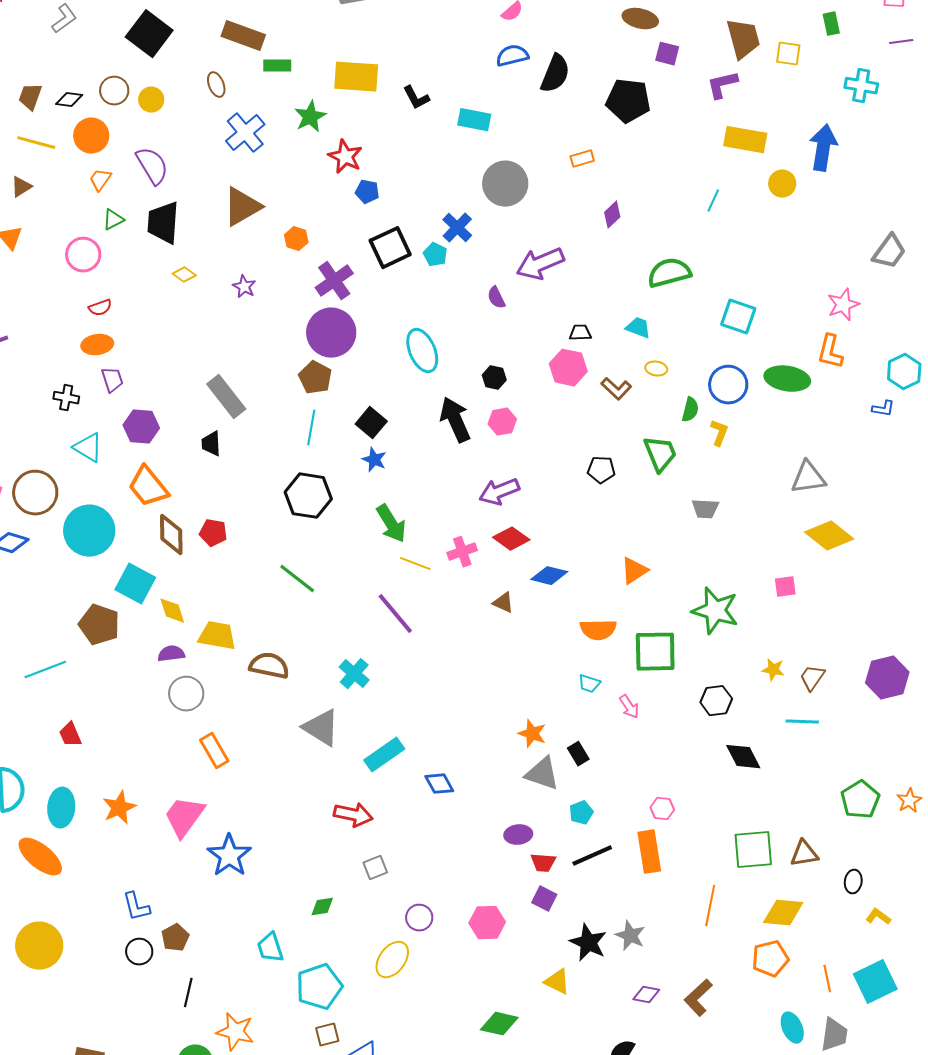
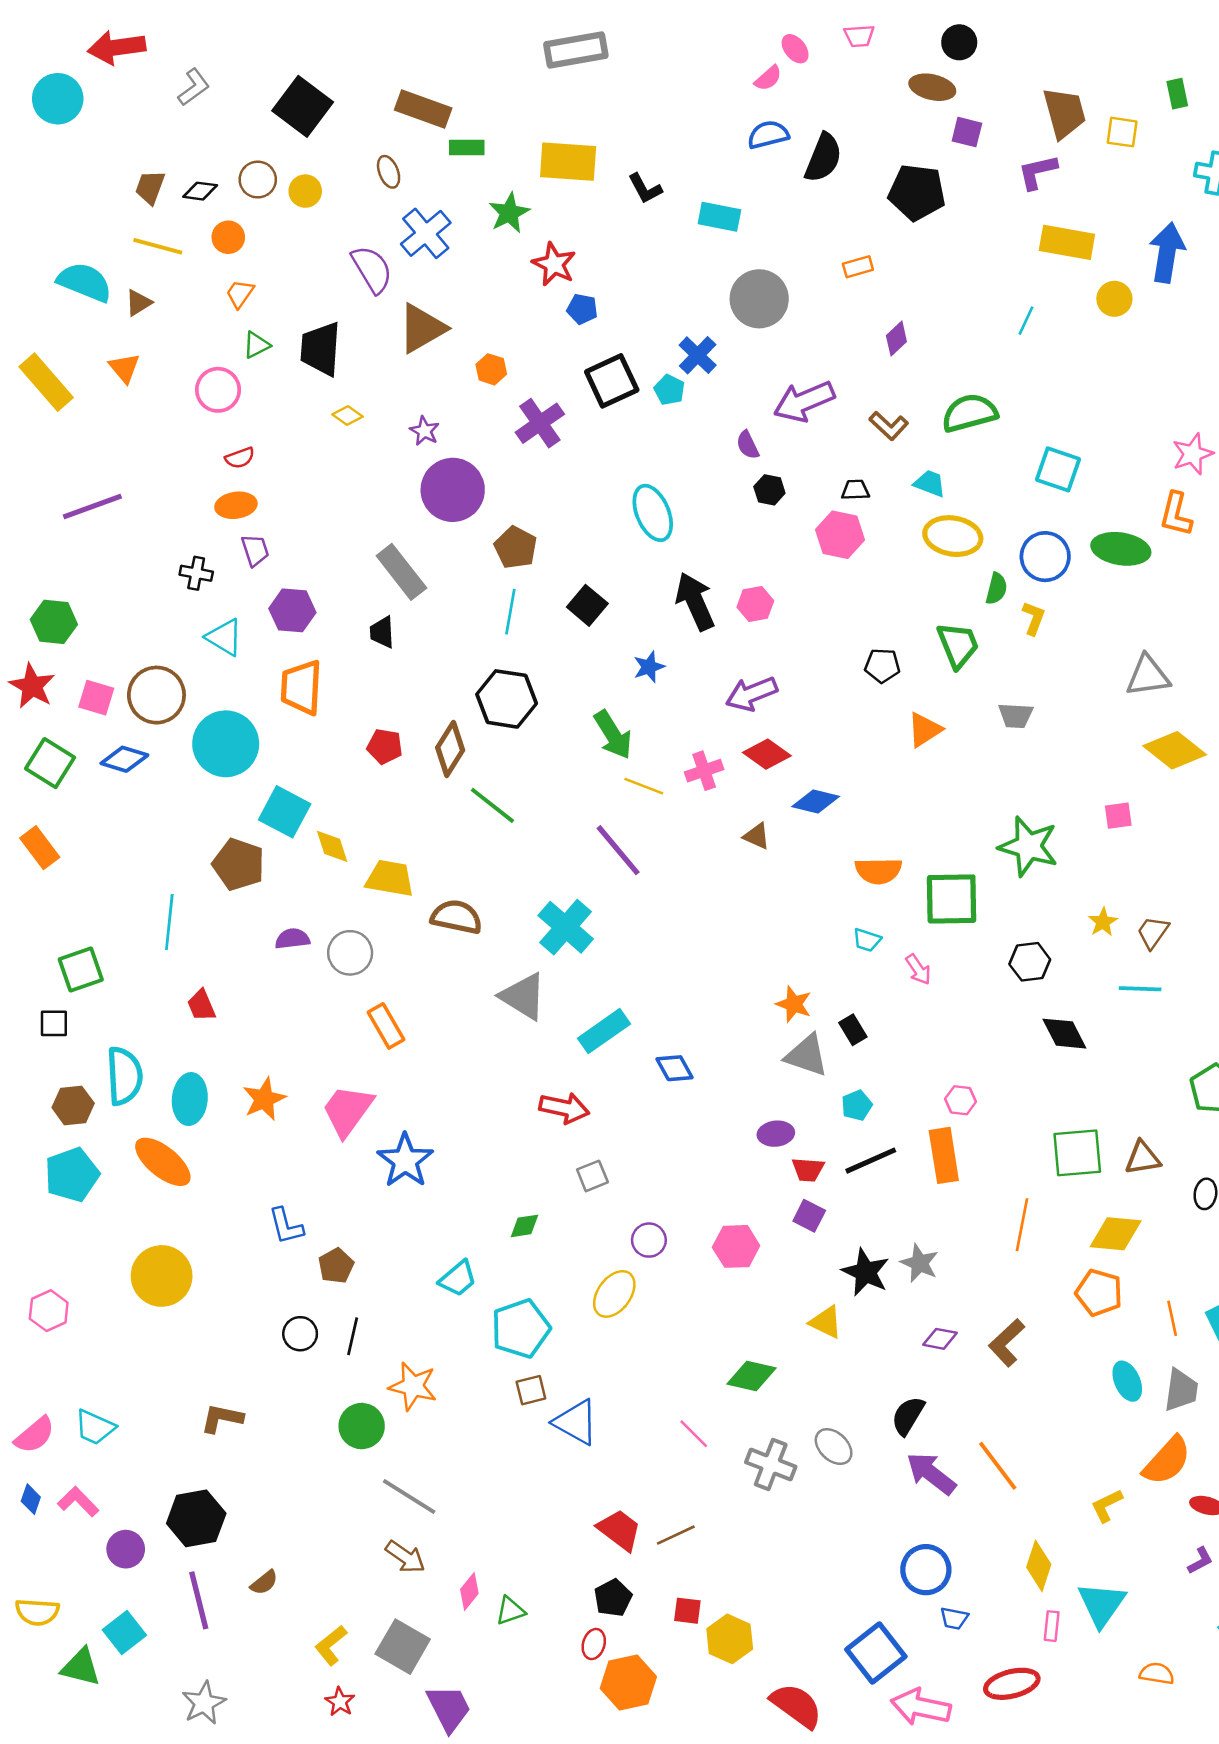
orange circle: (91, 136) -> (228, 237), size x0.7
purple semicircle: (152, 166) -> (372, 269), moved
purple circle: (331, 333) -> (453, 490), moved
yellow ellipse: (656, 369) -> (953, 536), size x2.0
black hexagon: (494, 378) -> (769, 490), moved
brown L-shape: (616, 389) -> (889, 426), moved
blue star: (374, 460) -> (649, 667), moved, turned 30
orange trapezoid: (148, 487) -> (301, 687), turned 42
brown diamond: (171, 535) -> (450, 749), moved, turned 33
orange triangle: (634, 571) -> (925, 730), moved
purple semicircle: (171, 654) -> (292, 939), moved
cyan line: (45, 670) -> (169, 922), turned -63
yellow star: (773, 670) -> (1103, 922), turned 30
cyan cross: (354, 674) -> (566, 927), size x1.4
cyan trapezoid: (270, 948) -> (458, 1279), turned -112
black circle: (139, 952) -> (300, 1334), moved
orange pentagon: (770, 959) -> (1099, 1293), turned 30

